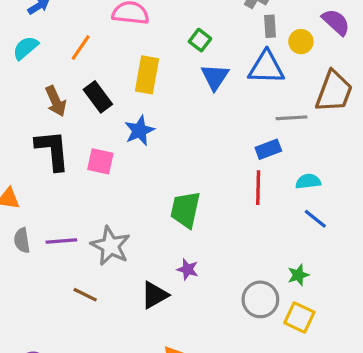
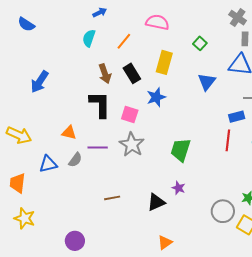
cyan semicircle: (26, 48) -> (89, 38), turned -36
blue triangle: (215, 77) -> (207, 82), moved
gray semicircle: (22, 240) -> (75, 160), turned -140
purple line: (61, 241) -> (98, 147), moved
gray star: (110, 246) -> (132, 144), moved
brown line: (85, 295) -> (112, 198), turned -42

